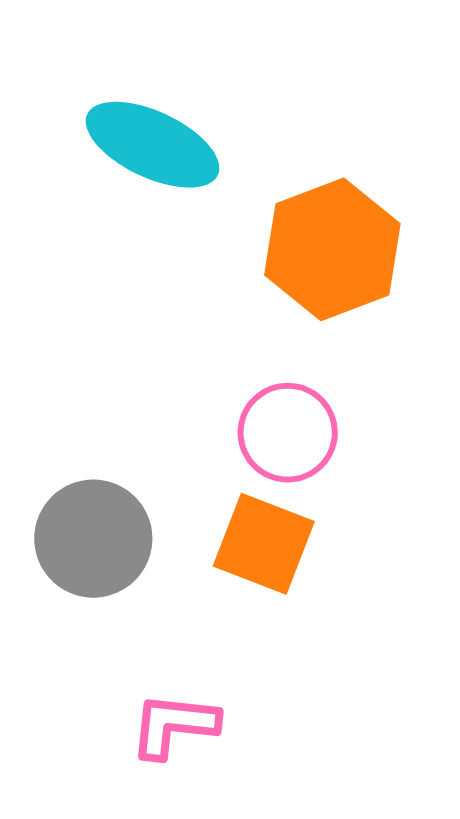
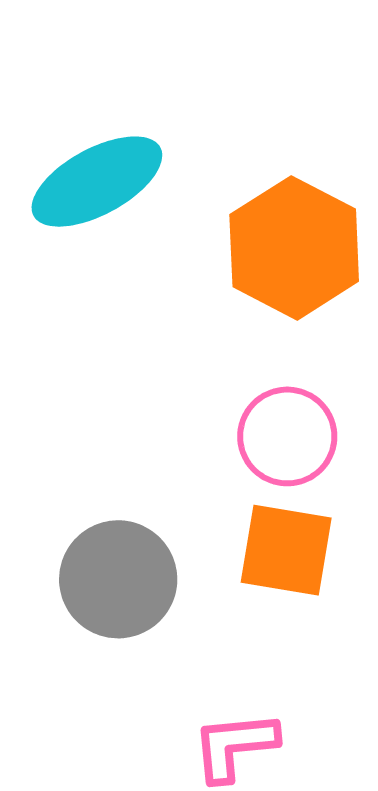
cyan ellipse: (152, 145) -> (97, 182), turned -42

